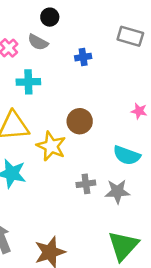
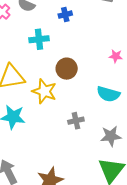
cyan cross: (28, 82) -> (39, 39), moved
gray star: (117, 191) -> (111, 136), moved

